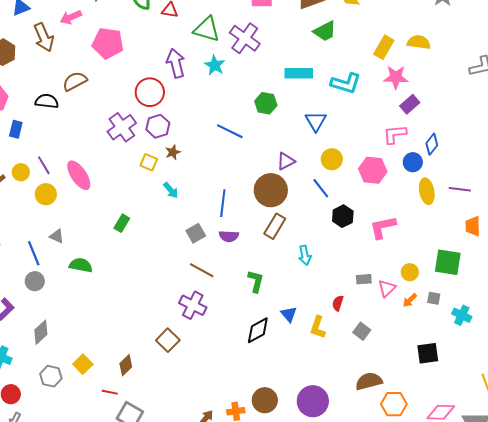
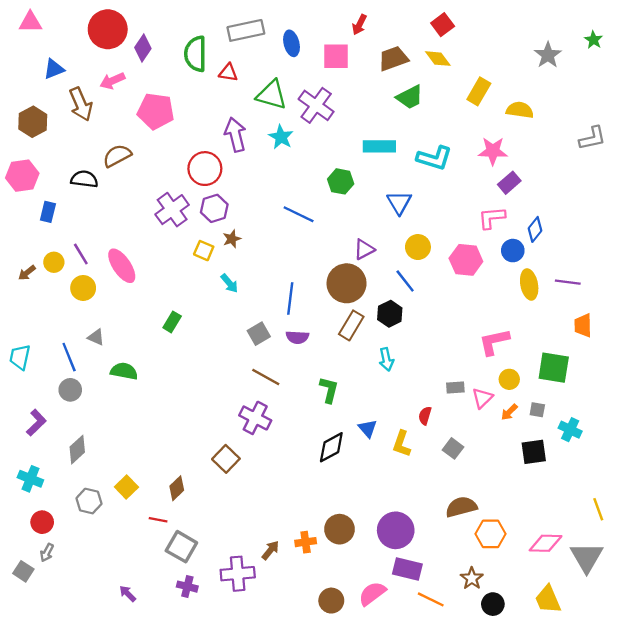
yellow rectangle: (384, 47) -> (479, 91), moved
black hexagon: (343, 216) -> (390, 314), moved
pink L-shape: (383, 227) -> (494, 342), moved
black square: (428, 353) -> (534, 452), moved

